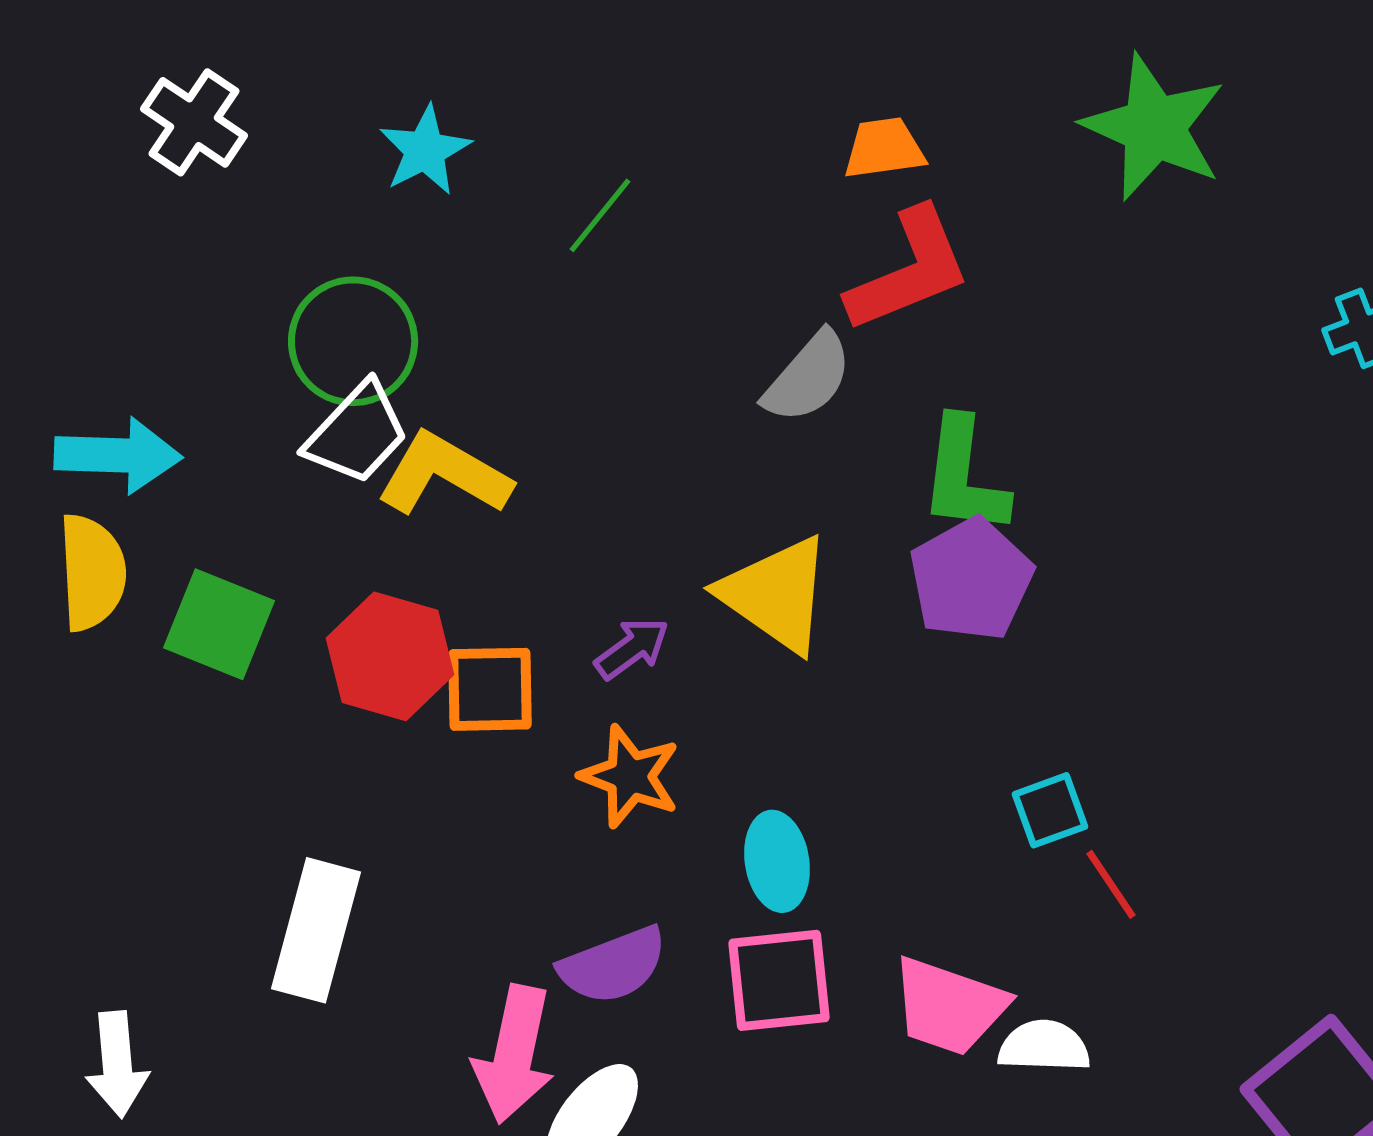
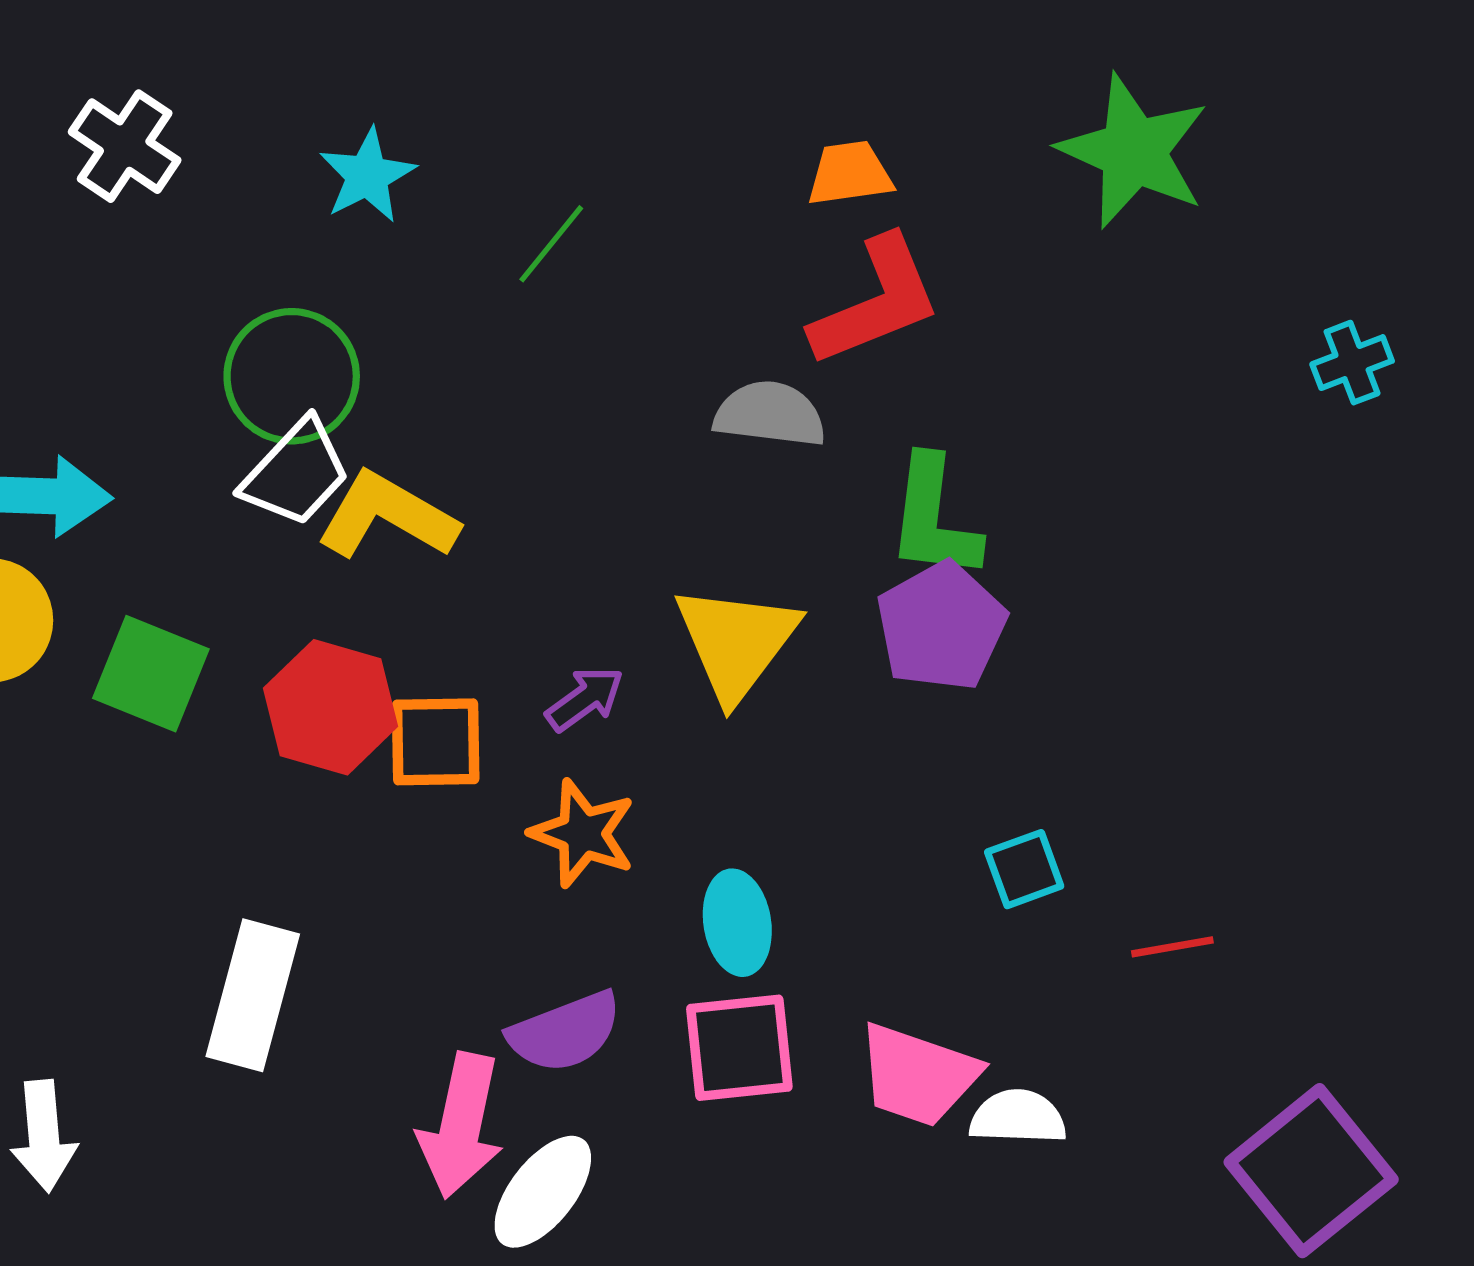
gray semicircle: (808, 377) -> (770, 414), turned -124
yellow triangle: (776, 594) -> (736, 642), turned 32
red line: (1111, 884) -> (1172, 947), moved, turned -66

